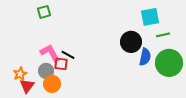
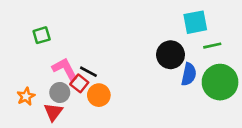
green square: (44, 12) -> (42, 35), moved
red square: (61, 64) -> (79, 83), turned 32
orange circle: (52, 84) -> (99, 95), moved
red triangle: (27, 86) -> (53, 112), moved

